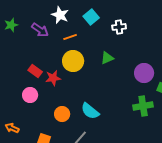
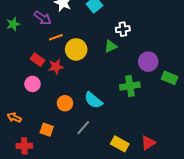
green star: (11, 25) -> (13, 24), moved
white cross: (119, 27) -> (123, 29), moved
orange line: (70, 37) -> (56, 37), moved
green cross: (143, 106) -> (130, 86), moved

